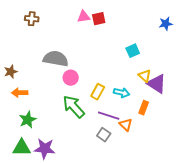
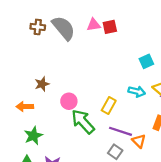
gray semicircle: (56, 59) -> (64, 28), moved, turned 40
brown star: (11, 72) -> (42, 84), moved
pink circle: (71, 78) -> (69, 101), moved
cyan arrow: (122, 93) -> (137, 92), moved

